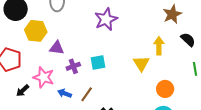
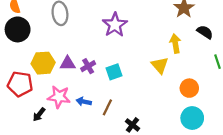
yellow hexagon: (36, 31) -> (43, 63), moved
purple cross: (73, 66) -> (88, 66), moved
blue arrow: (65, 93) -> (84, 102), moved

